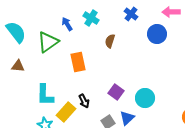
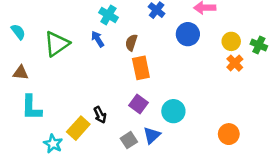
blue arrow: (67, 24) -> (98, 39), moved
cyan semicircle: (16, 32) -> (18, 32), size x0.6
orange rectangle: (78, 62) -> (141, 68), moved
cyan L-shape: (45, 95) -> (31, 108), moved

